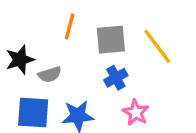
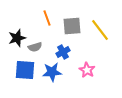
orange line: (70, 26) -> (47, 18), turned -35
blue cross: (116, 78) -> (63, 52), moved

